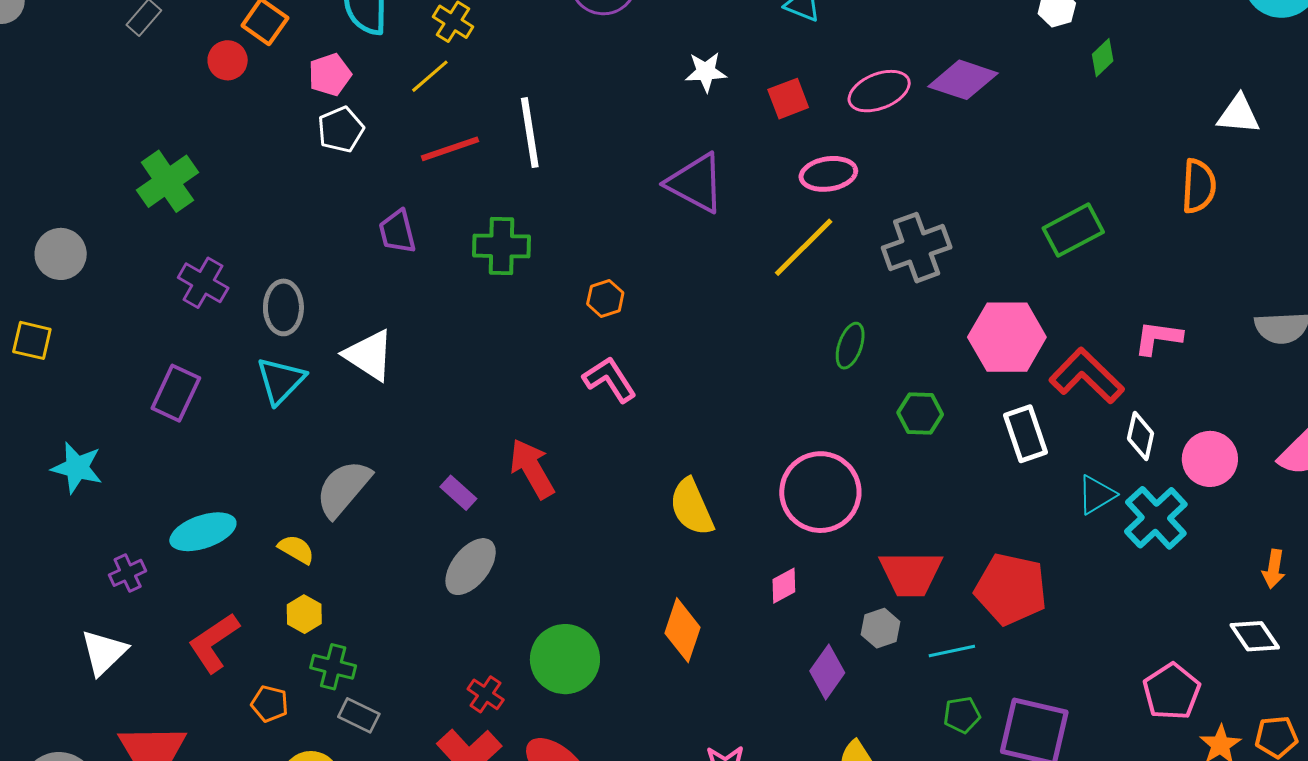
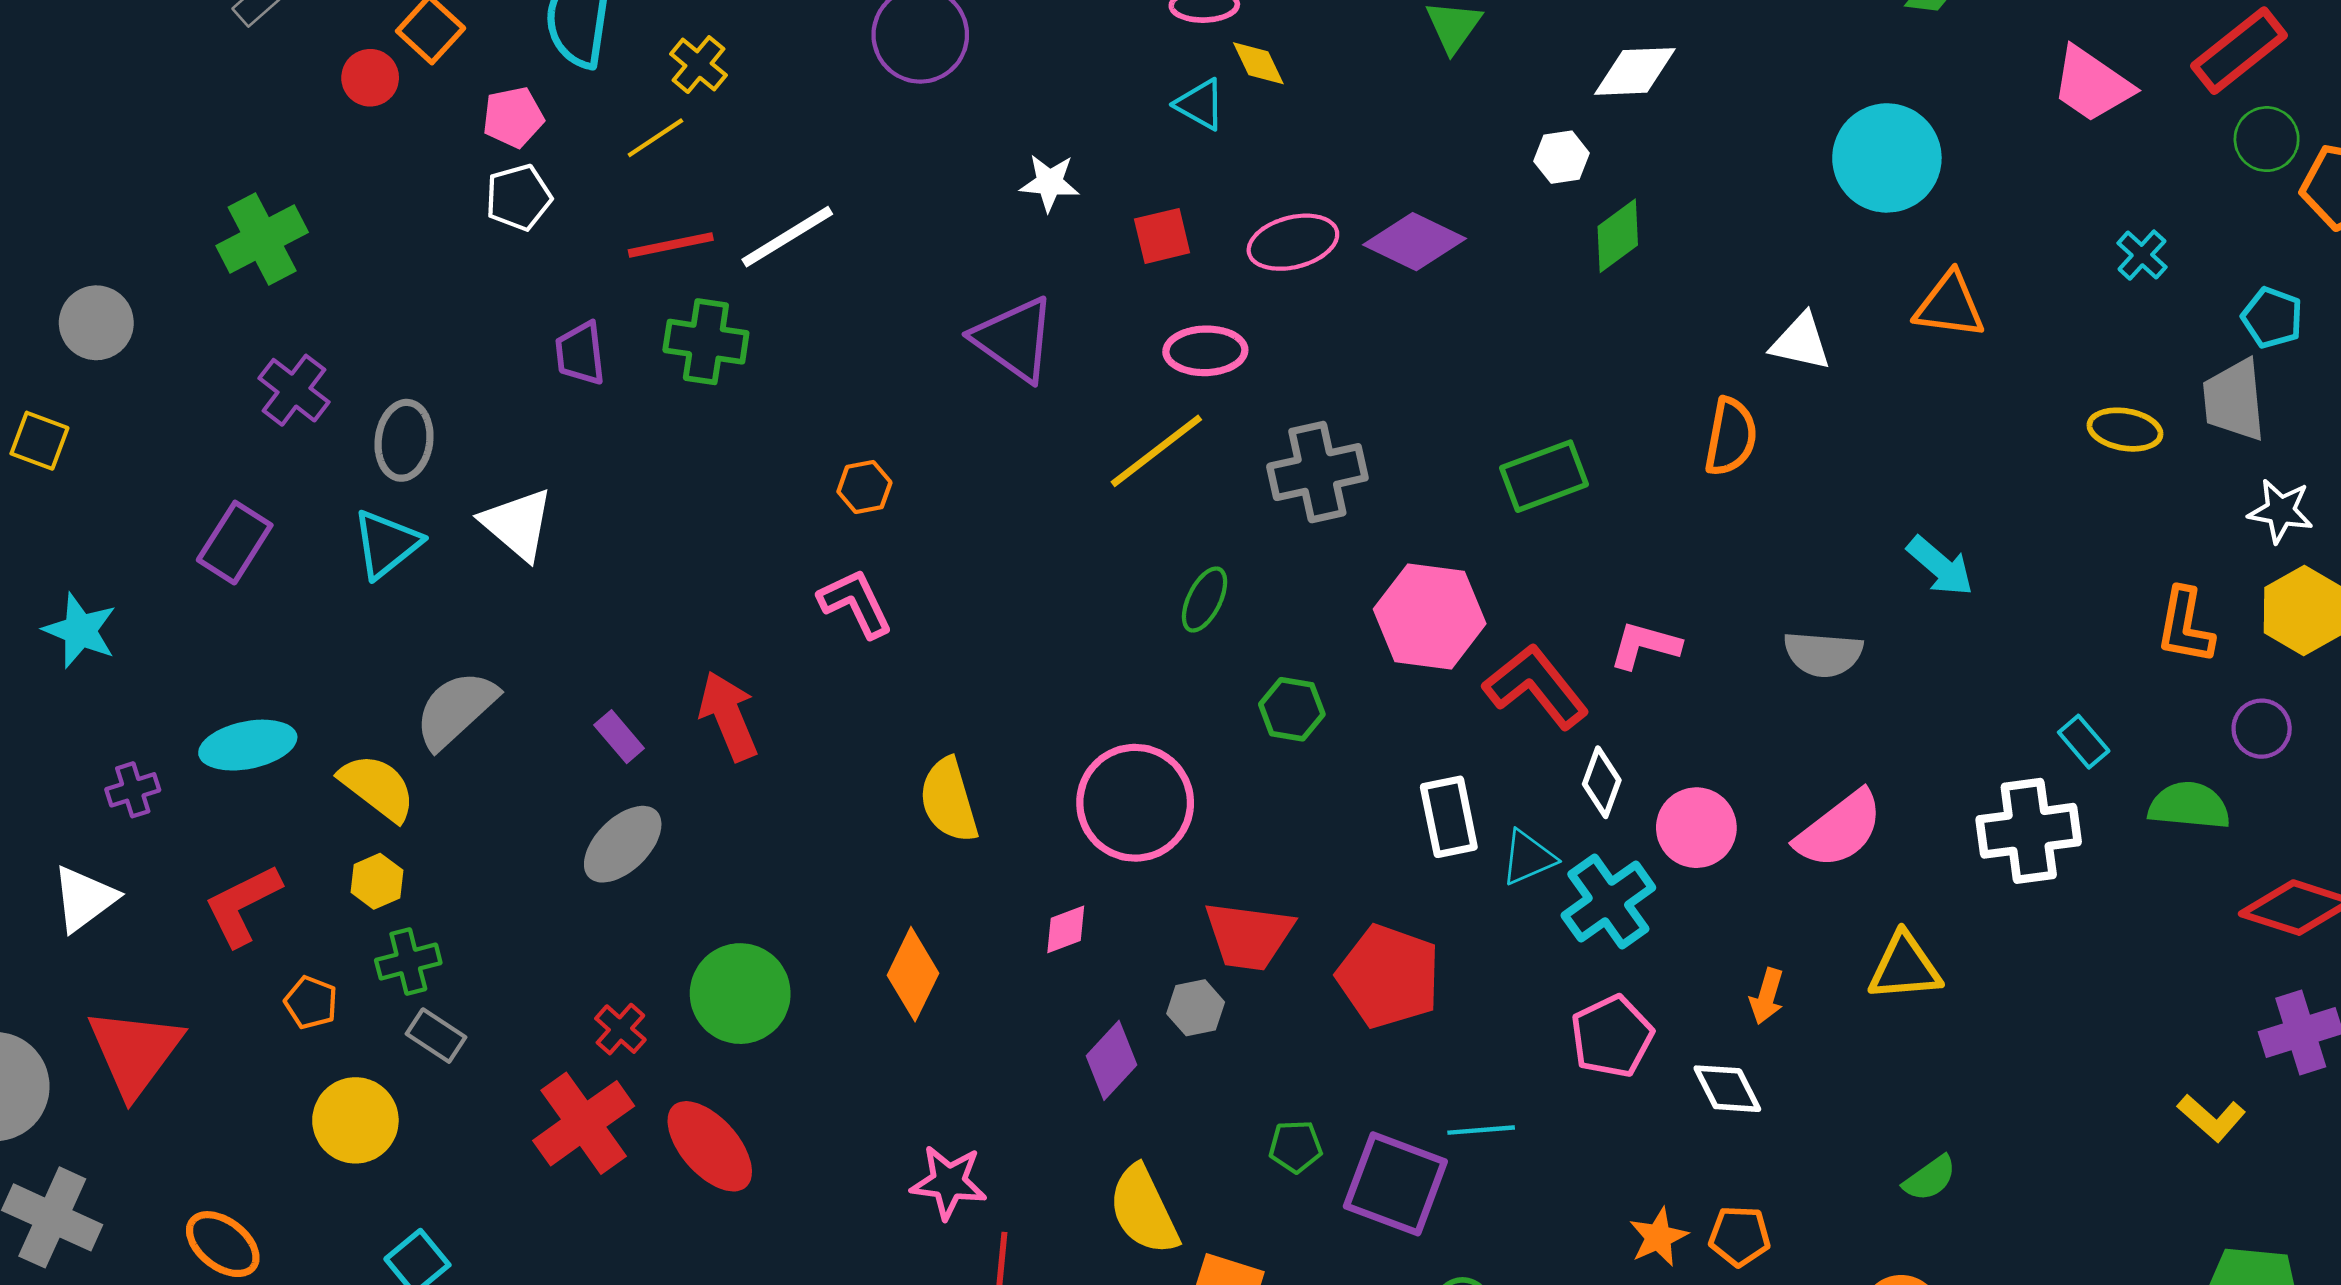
green diamond: (1103, 58) -> (1618, 236), size x1.4
white line: (530, 133) -> (787, 237), turned 60
green cross: (501, 246) -> (706, 342), moved
white rectangle: (1026, 434) -> (1449, 817), moved
yellow semicircle: (296, 549) -> (377, 787), size x1.5
cyan line: (952, 651) -> (1481, 1130), moved
green cross: (333, 667) -> (408, 961), turned -36
pink pentagon: (1172, 692) -> (1612, 1036), moved

